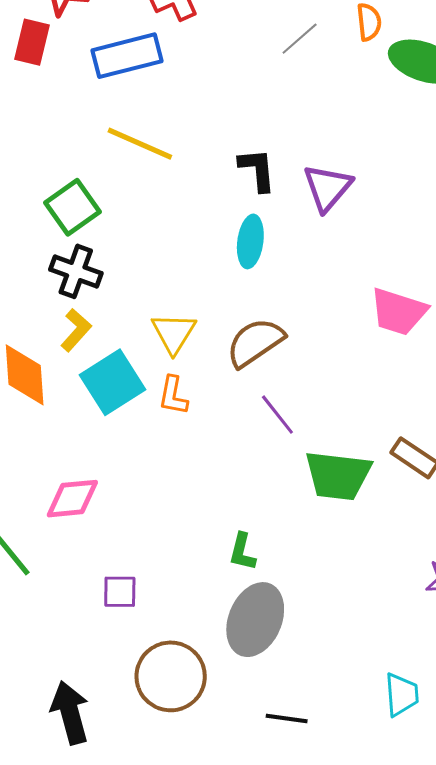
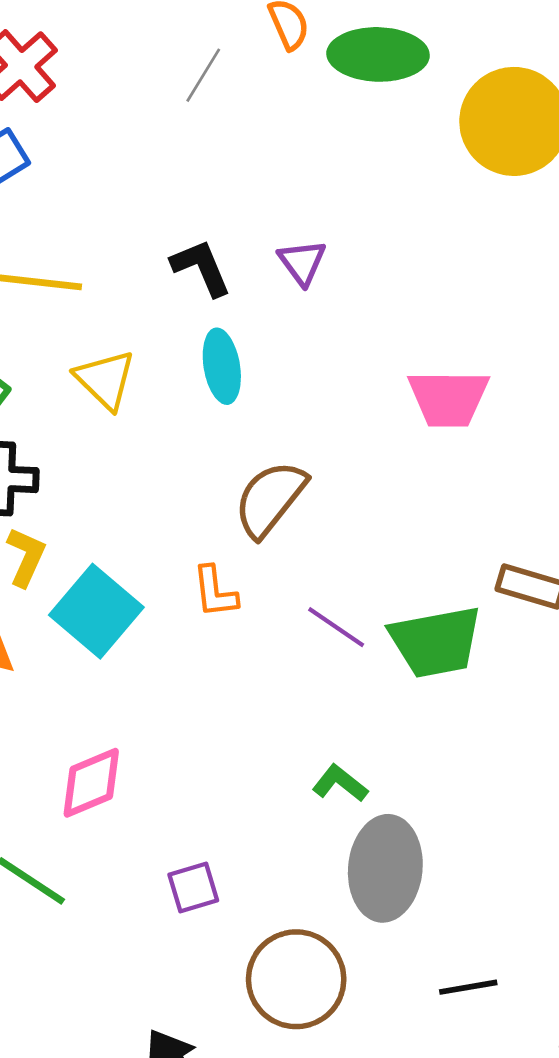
purple triangle: (327, 188) -> (302, 262), size x0.7
yellow triangle: (174, 333) -> (105, 380), moved
orange L-shape: (173, 396) -> (215, 592), moved
purple line: (277, 415) -> (336, 627), moved
green L-shape: (242, 552) -> (340, 783), turned 132

